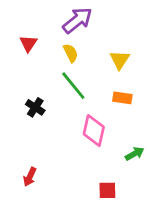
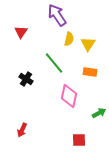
purple arrow: (77, 20) -> (57, 15), turned -85
yellow semicircle: (71, 53) -> (69, 39), moved, turned 40

